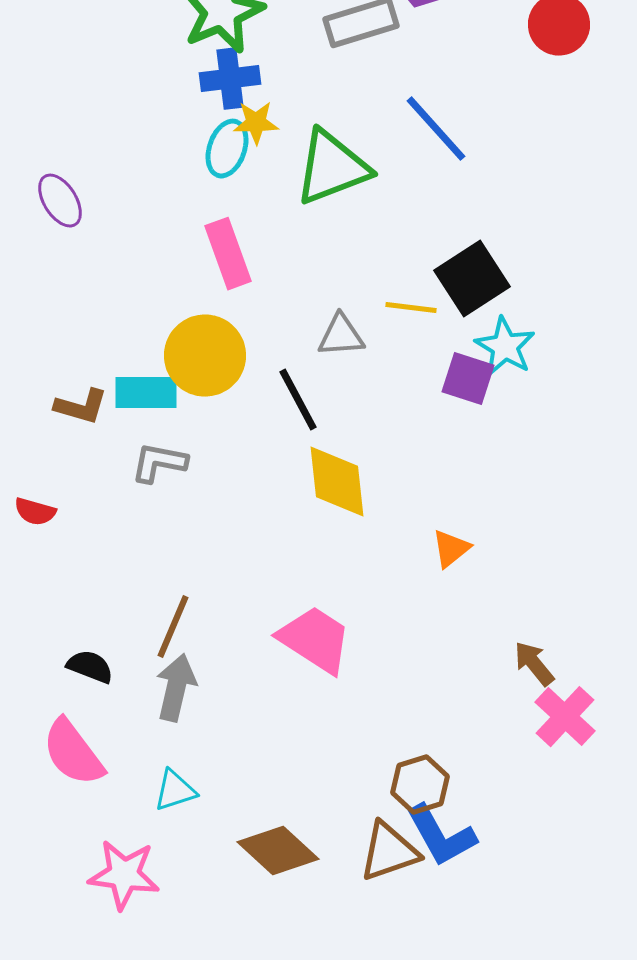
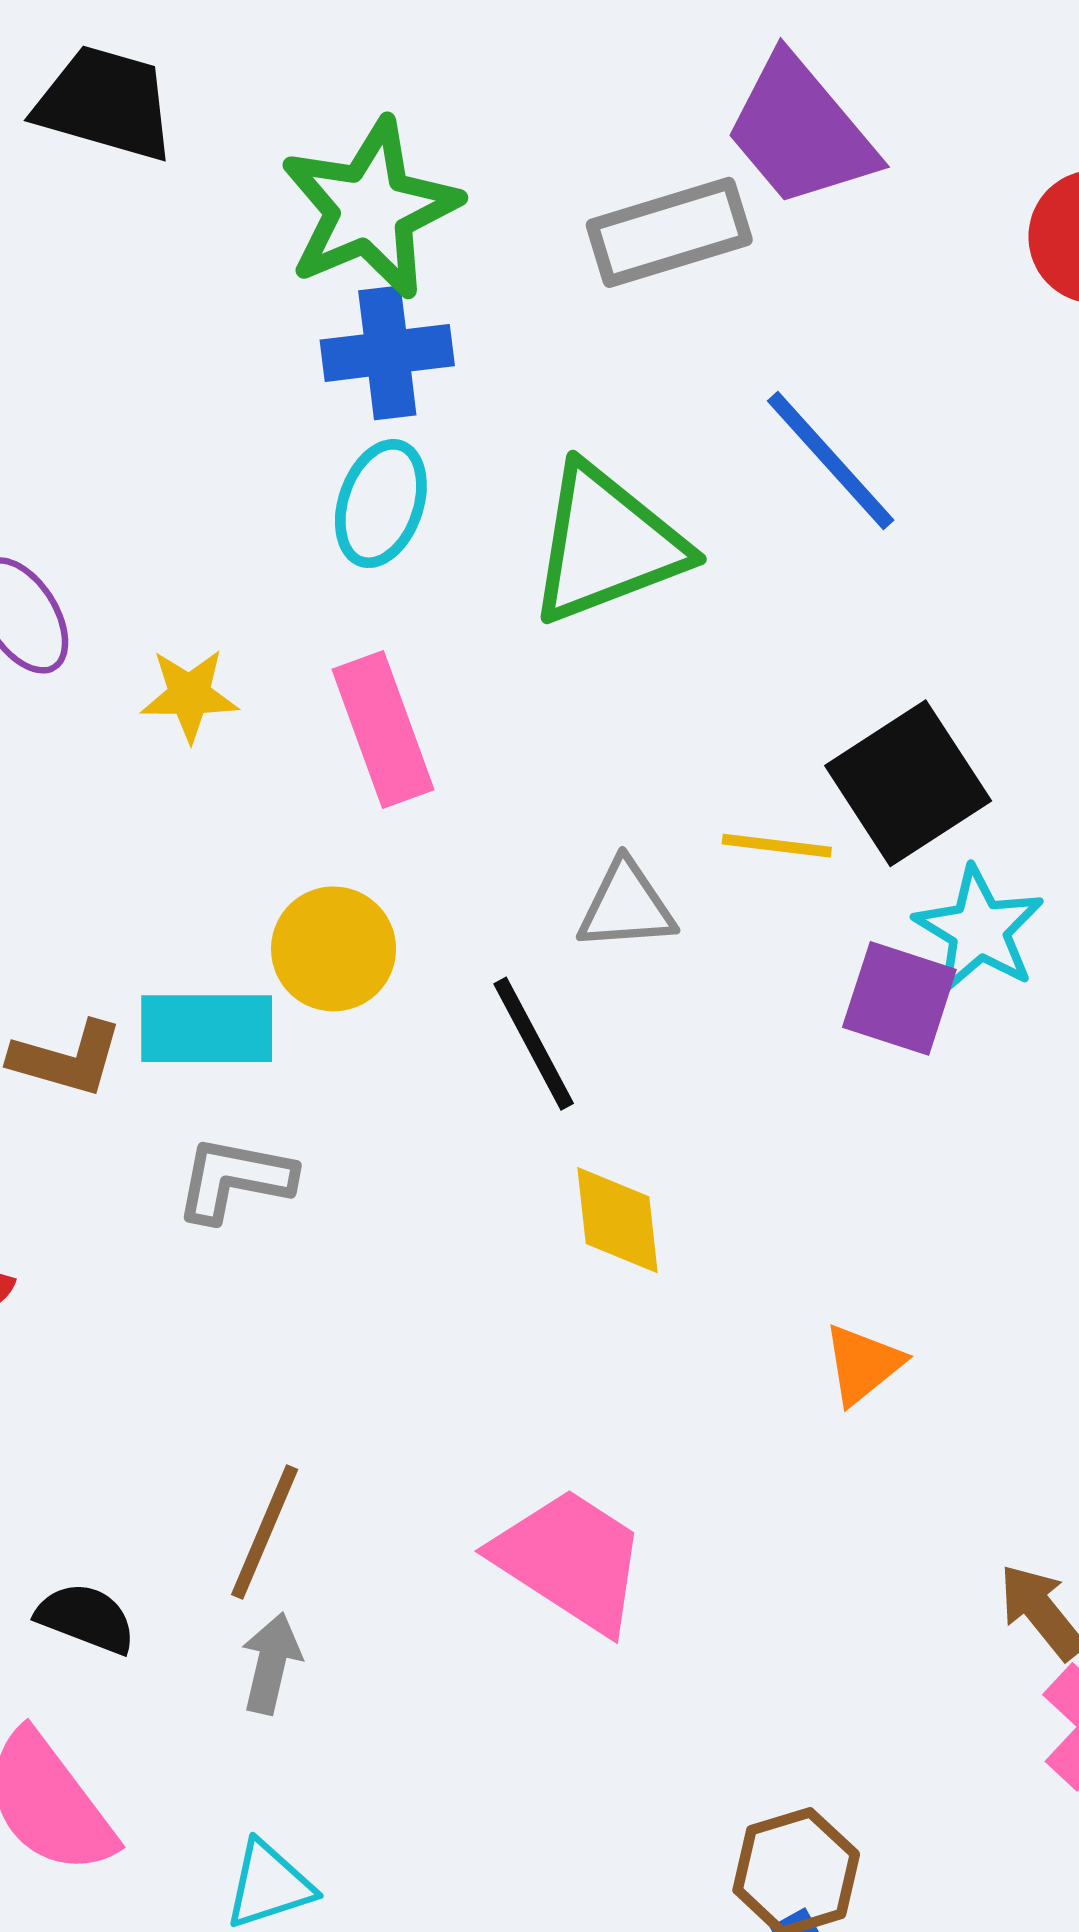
yellow star: (256, 123) -> (189, 695), moved
yellow circle: (205, 356) -> (334, 949), size x0.7
yellow diamond: (337, 482) -> (618, 1220), size x0.7
gray arrow: (176, 688) -> (271, 1663), size x0.7

